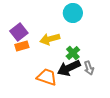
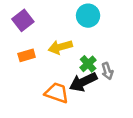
purple square: (19, 32) -> (23, 20), moved
gray arrow: (89, 68) -> (107, 71), moved

